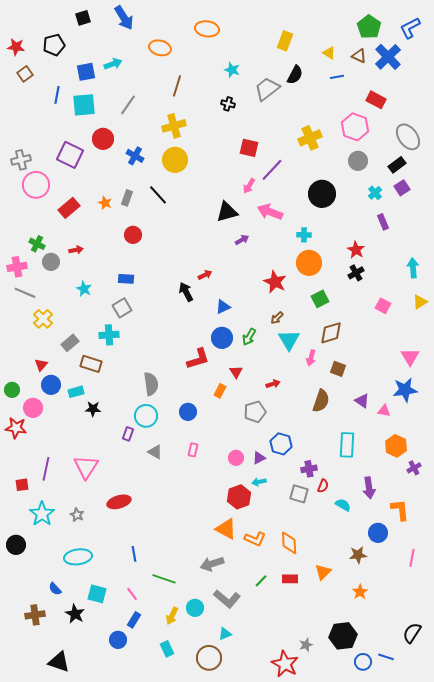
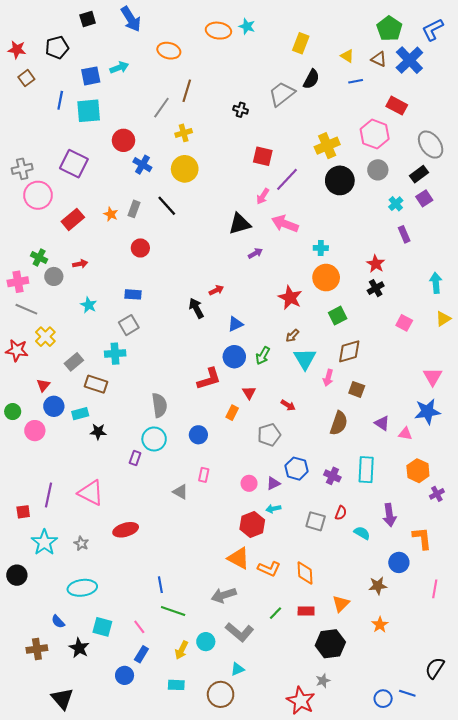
cyan star: (232, 70) -> (247, 26), moved
gray line: (128, 105) -> (161, 108), moved
yellow cross: (174, 126) -> (184, 133), size x0.7
red circle: (103, 139) -> (123, 140), moved
black circle: (322, 194) -> (340, 180), moved
red arrow: (273, 384) -> (288, 405), turned 48
red star: (16, 428) -> (17, 350), moved
gray triangle: (155, 452) -> (180, 492), moved
pink triangle: (86, 467) -> (91, 493), turned -36
purple cross: (309, 469) -> (332, 476), moved, turned 35
blue line: (134, 554) -> (160, 585), moved
black hexagon: (343, 636) -> (330, 644), moved
cyan rectangle: (167, 649) -> (176, 685), turned -63
black triangle: (59, 662) -> (62, 699), turned 30

